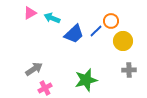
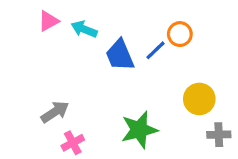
blue trapezoid: (74, 34) -> (120, 55), turned 110
yellow circle: (123, 41) -> (199, 99), moved
gray cross: (129, 70) -> (219, 135), moved

